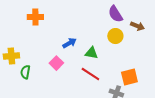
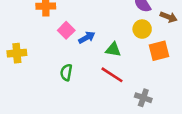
pink square: (56, 63) -> (66, 30), moved
green semicircle: (25, 72) -> (66, 72), moved
orange square: (129, 77) -> (159, 51), moved

